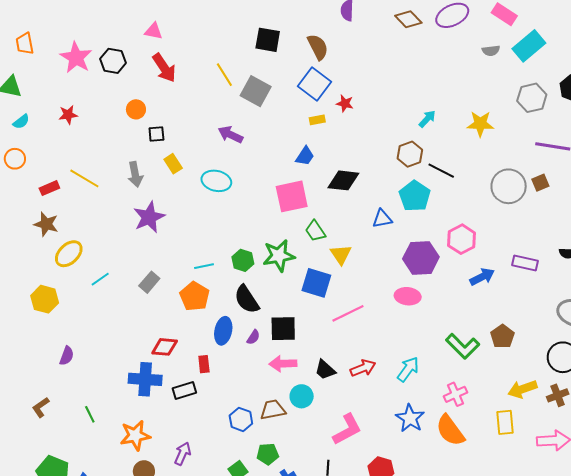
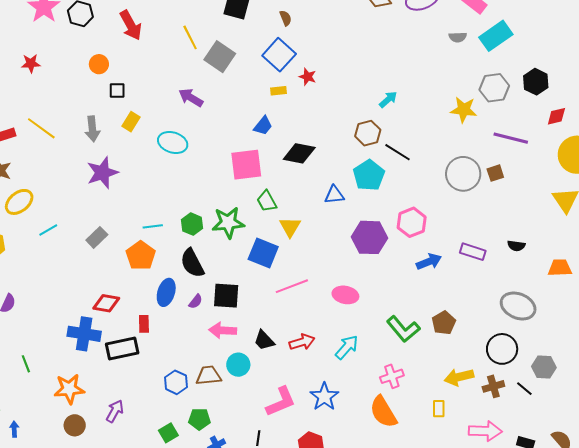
brown semicircle: (318, 47) -> (286, 18), size x0.6
yellow star: (480, 124) -> (464, 110), moved
yellow rectangle: (173, 164) -> (131, 122), turned 60
pink ellipse: (408, 296) -> (345, 295), moved
black rectangle: (184, 391) -> (122, 348), size x1.4
blue star: (410, 418) -> (324, 397), moved
yellow rectangle: (505, 422) -> (439, 409), size x0.7

